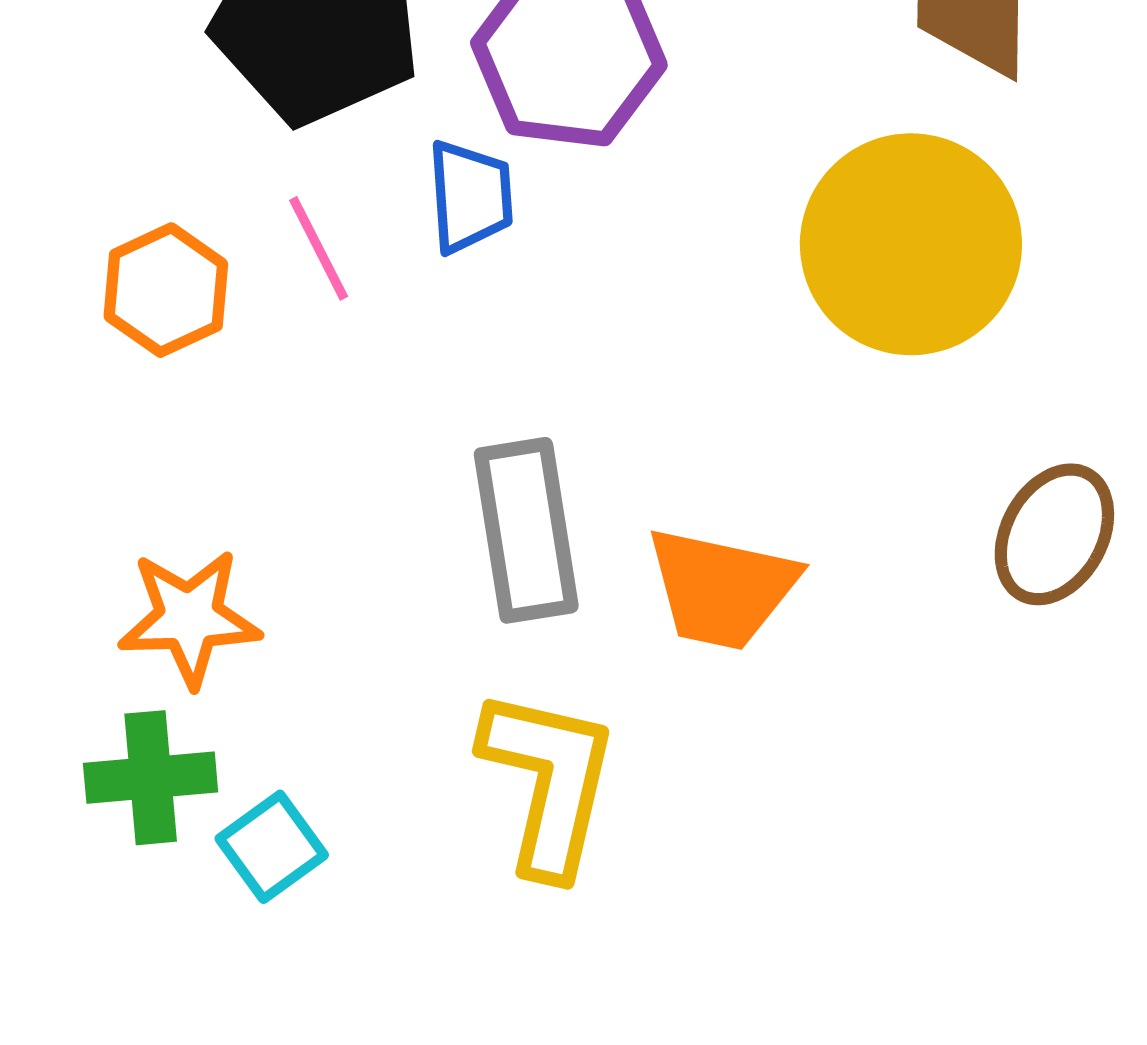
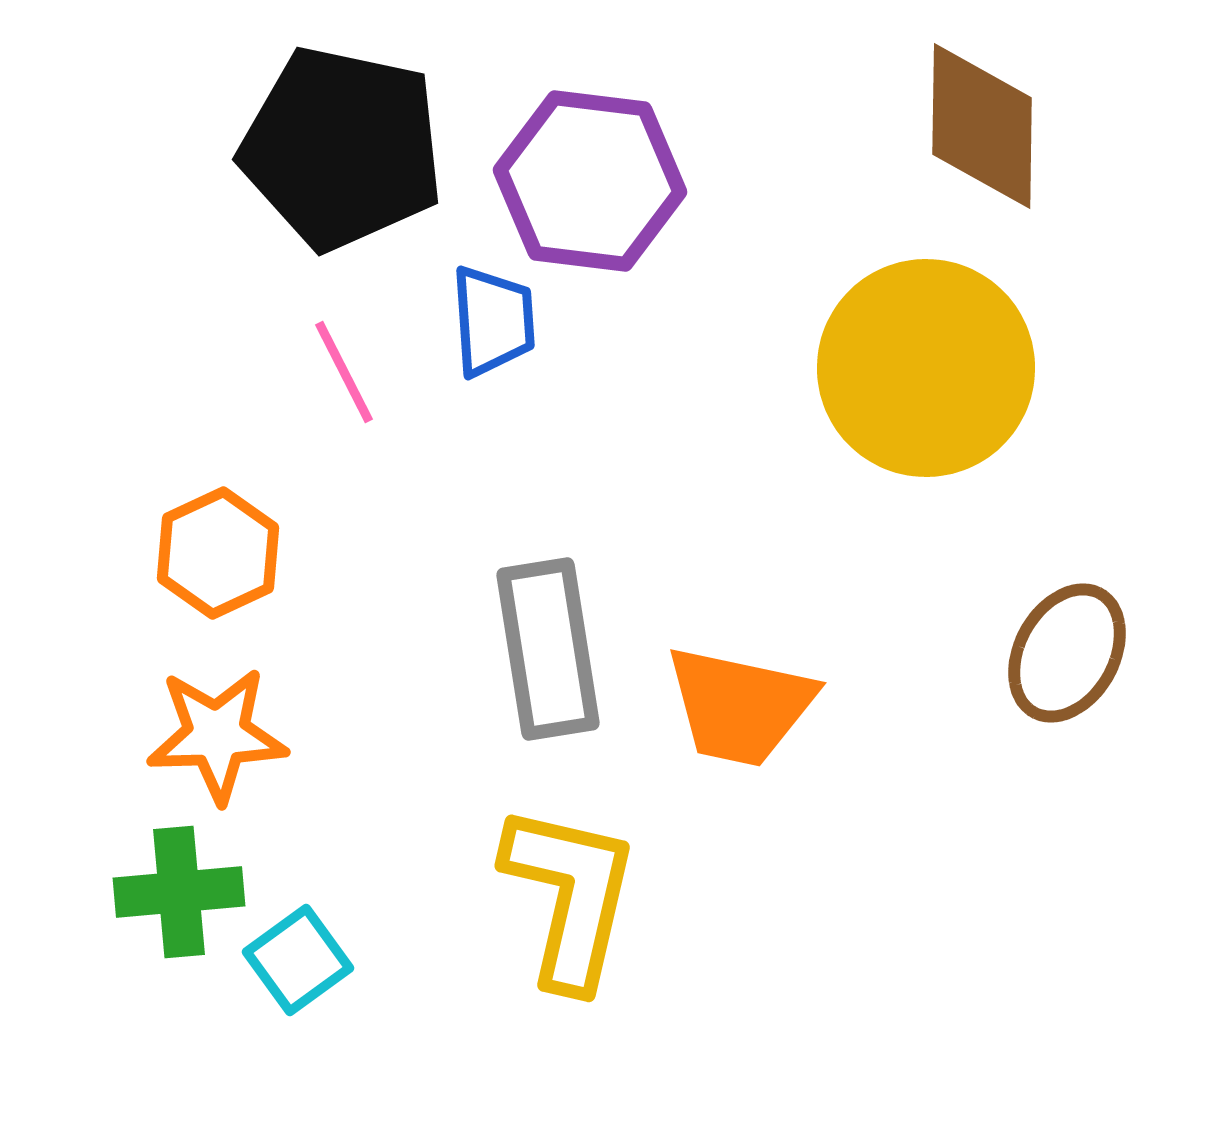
orange hexagon: (166, 290) -> (218, 553), moved

